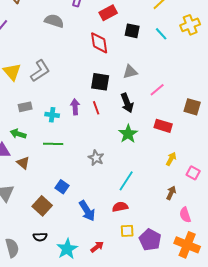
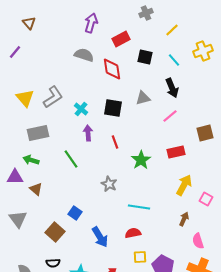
gray semicircle: (54, 21) -> (84, 55), moved
black arrow: (127, 103) -> (172, 88), moved
gray rectangle: (25, 107) -> (38, 133), size x1.5
brown square: (192, 107) -> (205, 133), turned -30
red line: (96, 108) -> (115, 142), moved
cyan cross: (52, 115) -> (81, 109), moved, turned 32
red rectangle: (163, 126) -> (176, 152), turned -30
green line: (53, 144) -> (71, 159), moved, turned 54
yellow arrow: (171, 159) -> (184, 185), size x1.5
cyan line: (126, 181) -> (139, 207), turned 65

